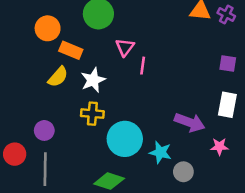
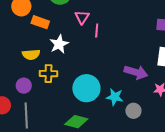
yellow semicircle: (58, 77) -> (31, 55), moved, turned 48
yellow cross: (92, 114) -> (48, 74), moved

